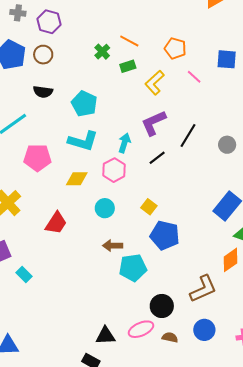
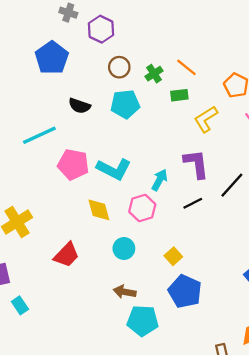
brown circle: (43, 55) -> (119, 67), moved
cyan pentagon: (84, 104) -> (125, 104), moved, turned 30
purple L-shape: (154, 123) -> (196, 164), turned 96
pink pentagon: (37, 158) -> (73, 164), moved
yellow diamond: (77, 179) -> (99, 210), turned 65

